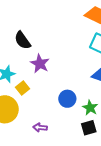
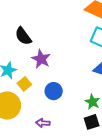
blue circle: (67, 99) -> (54, 91), moved

